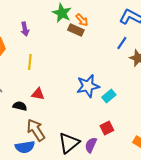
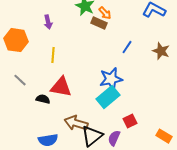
blue line: (122, 43) -> (127, 47), moved
red triangle: (38, 94) -> (61, 87), size x1.6
cyan rectangle: (109, 96) -> (108, 97), moved, size x1.6
brown arrow: (36, 130) -> (76, 123), moved, turned -40

